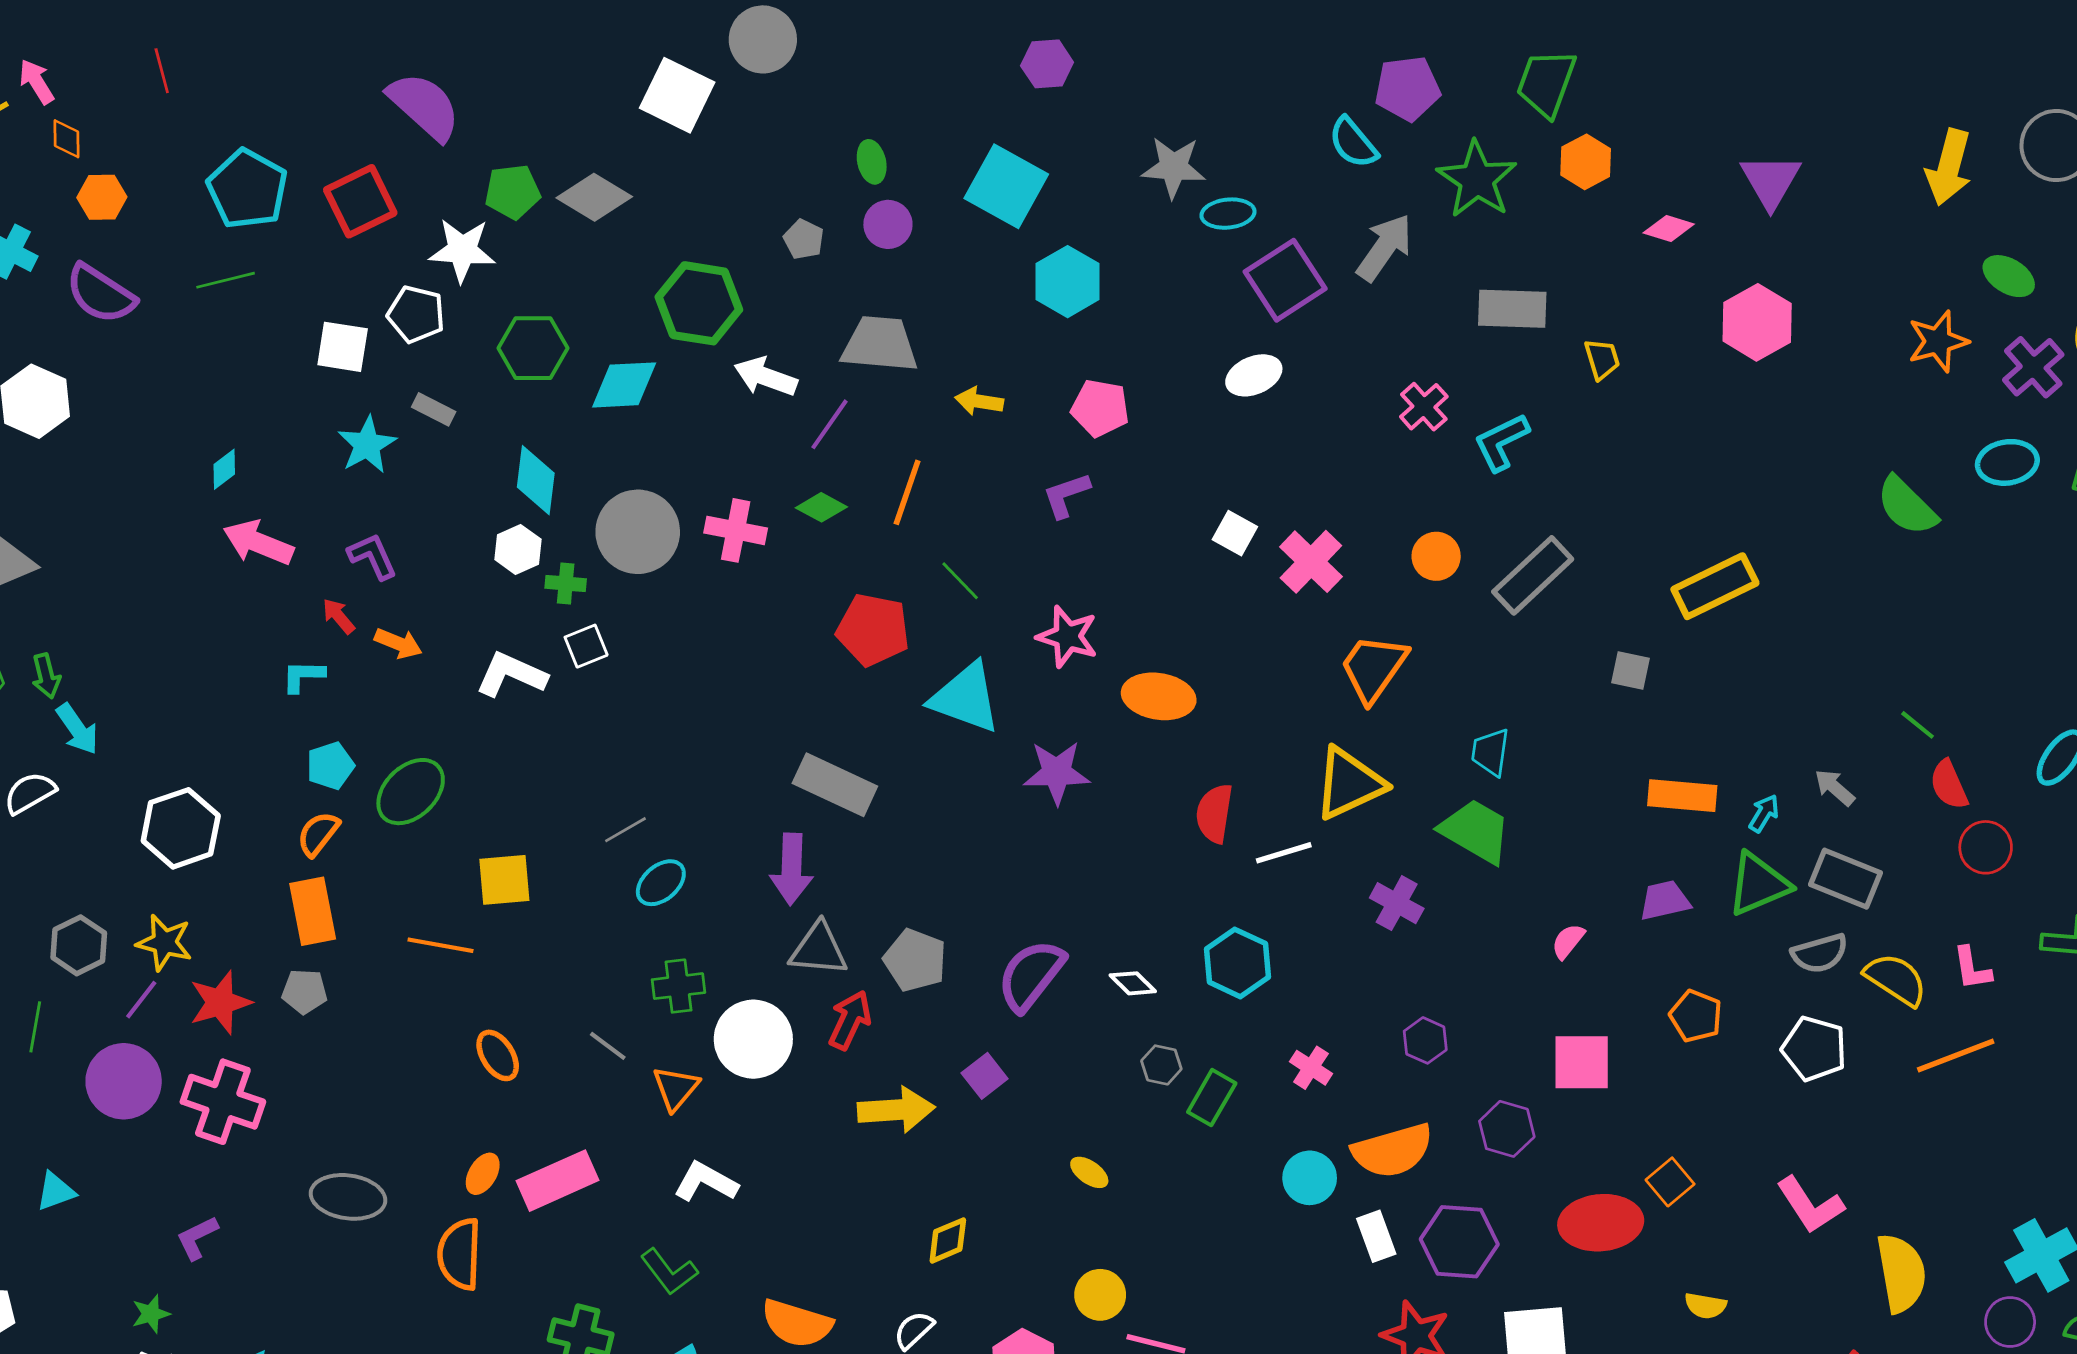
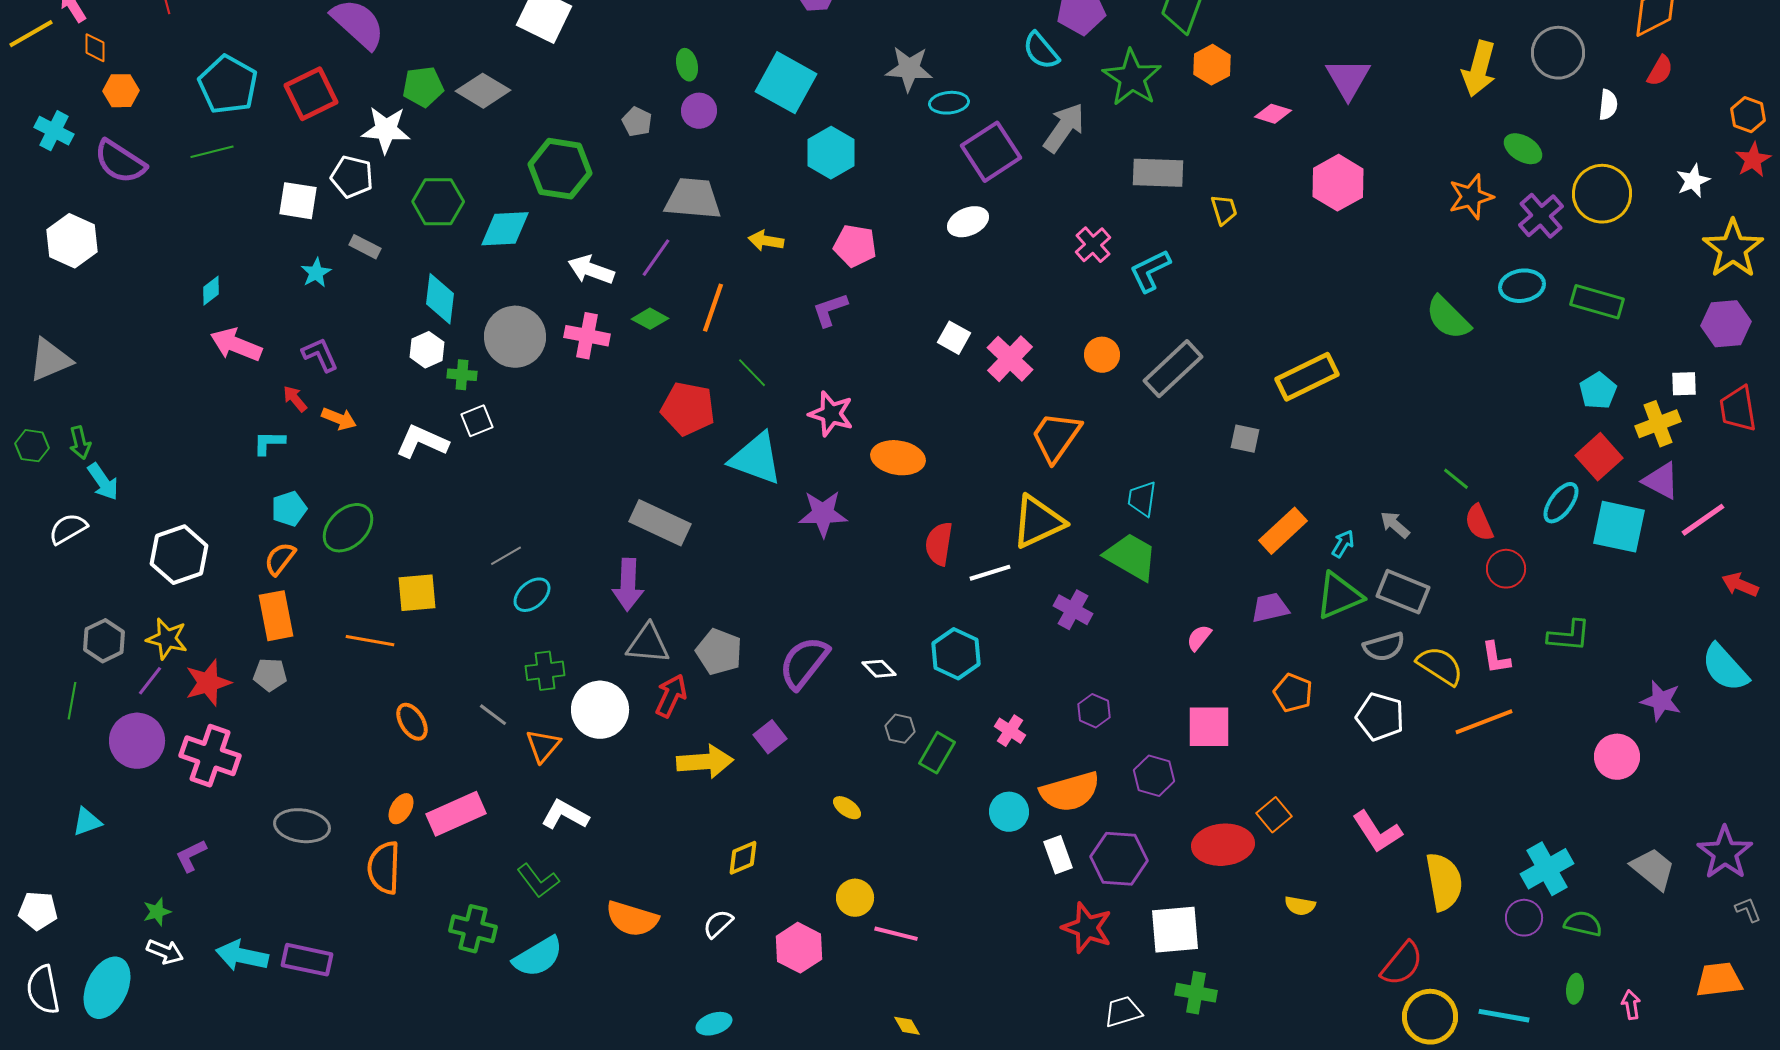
white arrow: (766, 377) -> (591, 270), moved
cyan star: (367, 445) -> (316, 273), size x0.7
orange rectangle: (1682, 796) -> (1283, 531), turned -48

